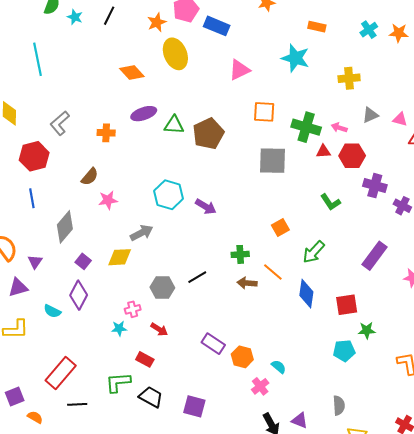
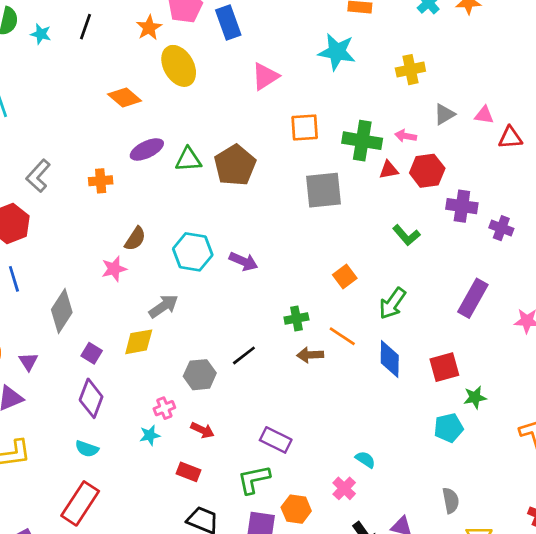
blue rectangle: (217, 26) -> (228, 23), turned 55
brown semicircle: (90, 177) -> (135, 239), moved
cyan semicircle: (52, 311) -> (87, 449), moved
orange hexagon: (242, 357) -> (296, 509), moved
green L-shape: (118, 382) -> (254, 479), moved

